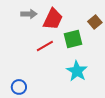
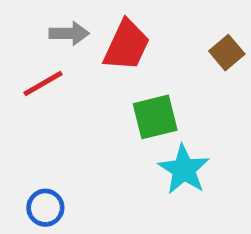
green square: (73, 39) -> (155, 117), moved
red line: (45, 46) -> (43, 84), moved

